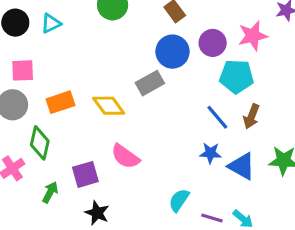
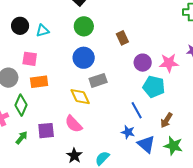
blue circle: (172, 52) -> (84, 58), moved
pink square: (23, 70) -> (30, 59), moved
yellow diamond: (109, 106) -> (80, 97), moved
brown arrow: (251, 116) -> (166, 120), moved
black star: (97, 213) -> (74, 156), moved

